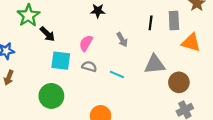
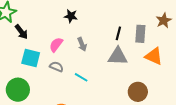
gray arrow: (122, 40) -> (82, 44), moved
gray triangle: (155, 64) -> (118, 56), moved

